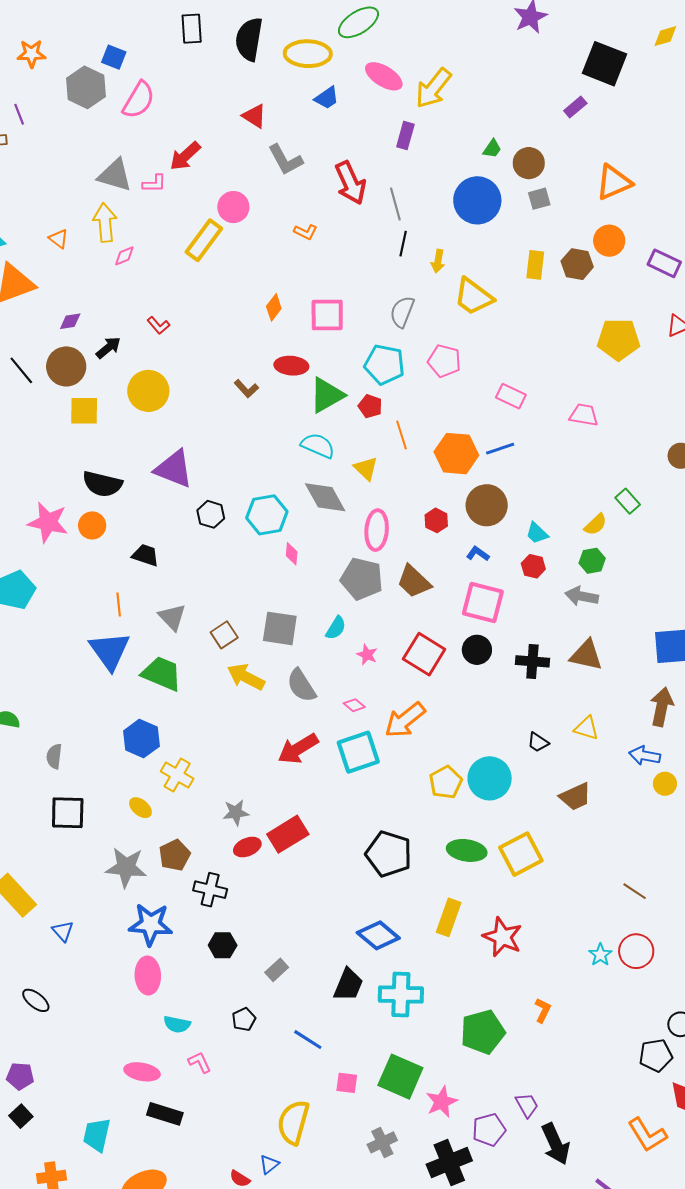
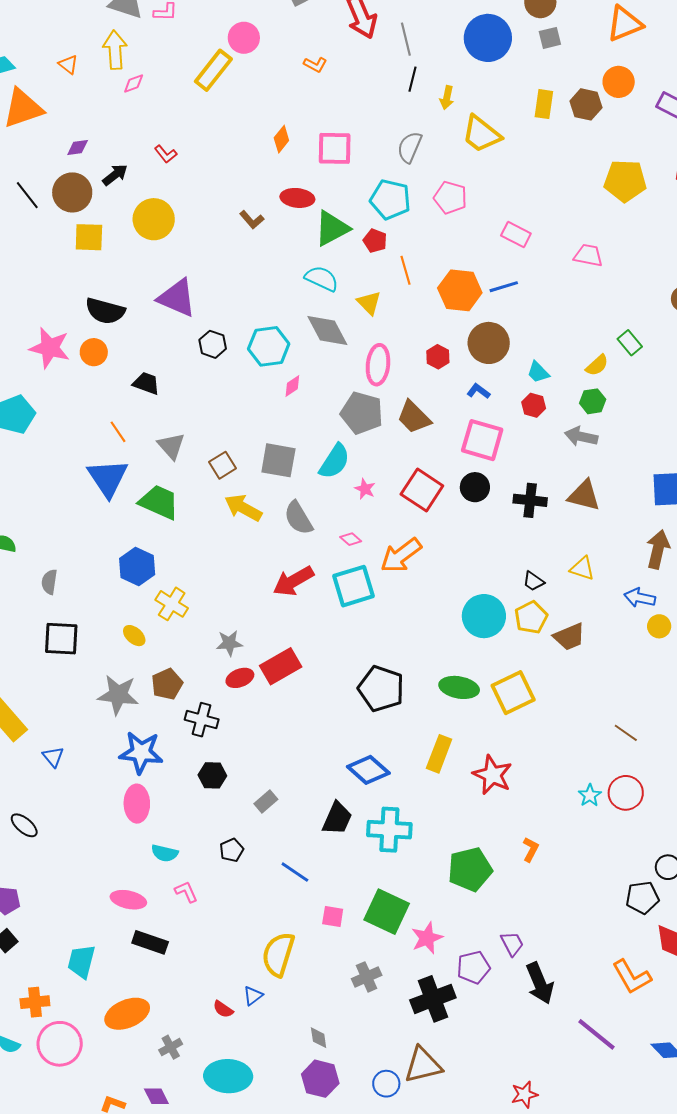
pink diamond: (292, 554) -> (292, 386), turned 50
orange line: (119, 604) -> (118, 432), turned -30
cyan semicircle: (336, 628) -> (334, 461), size x1.5
yellow pentagon: (446, 782) -> (531, 617), moved

